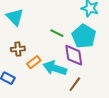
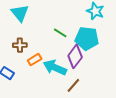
cyan pentagon: (84, 36) -> (87, 38), turned -30
purple diamond: (74, 55) -> (75, 56), turned 40

